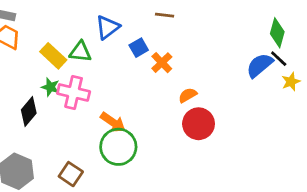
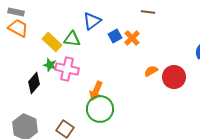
brown line: (165, 15) -> (148, 12), moved
orange cross: (162, 63) -> (132, 38), moved
orange arrow: (113, 122) -> (96, 91), turned 78
red circle: (199, 124) -> (174, 77), moved

